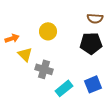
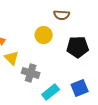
brown semicircle: (95, 18) -> (62, 15), moved
yellow circle: (48, 31) -> (44, 35), moved

